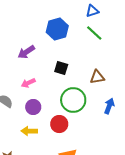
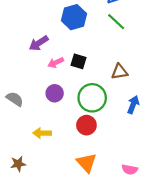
pink arrow: (28, 83) -> (56, 63), moved
purple circle: (33, 107) -> (55, 93), moved
red circle: (59, 124) -> (86, 125), moved

